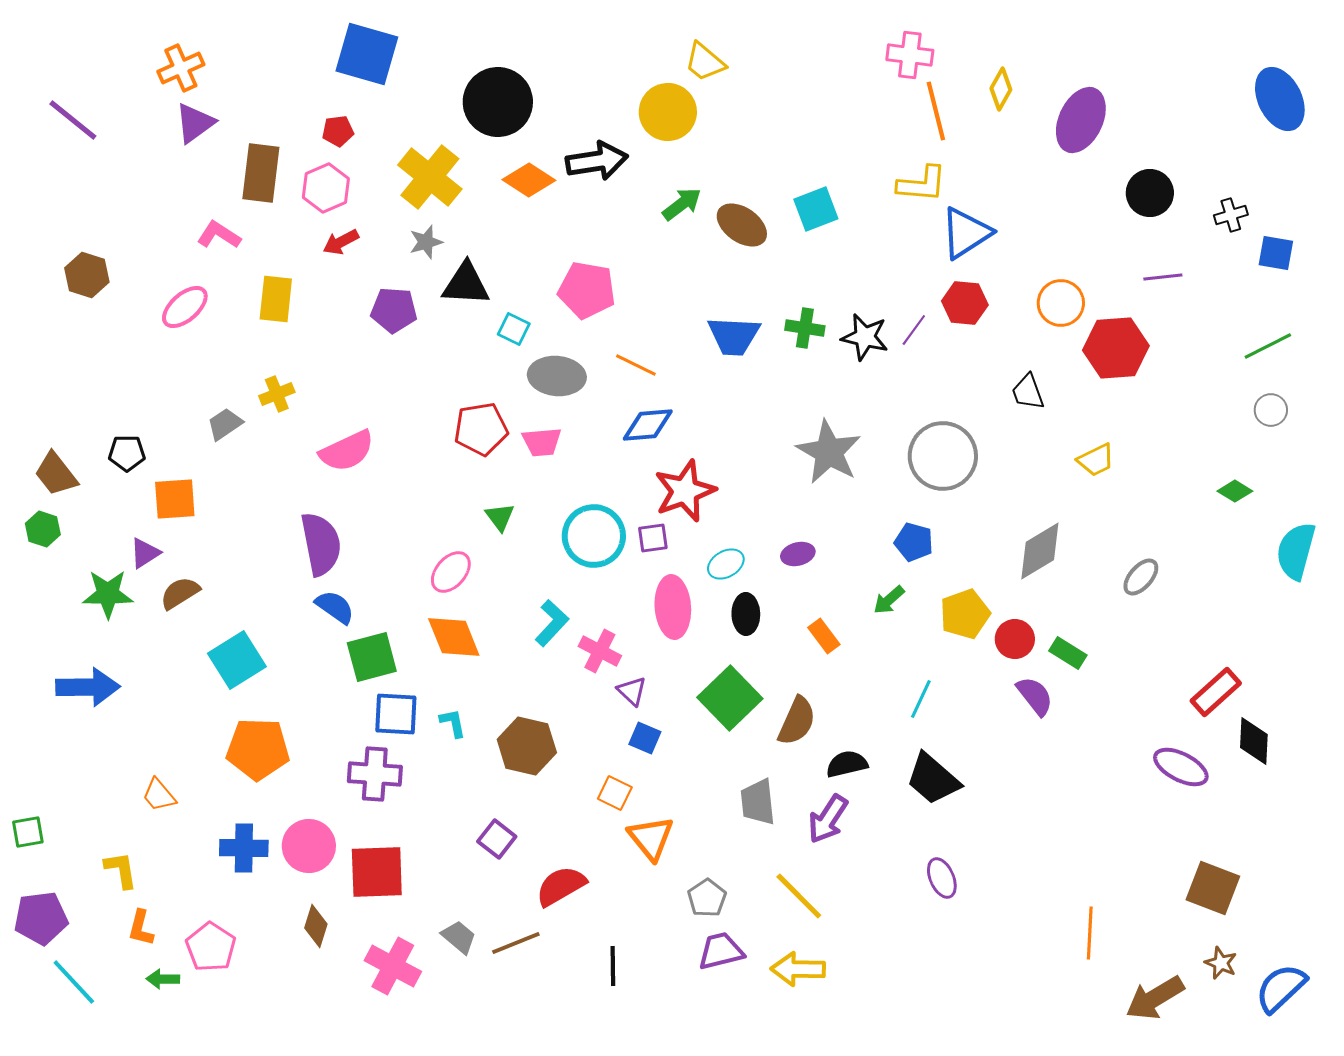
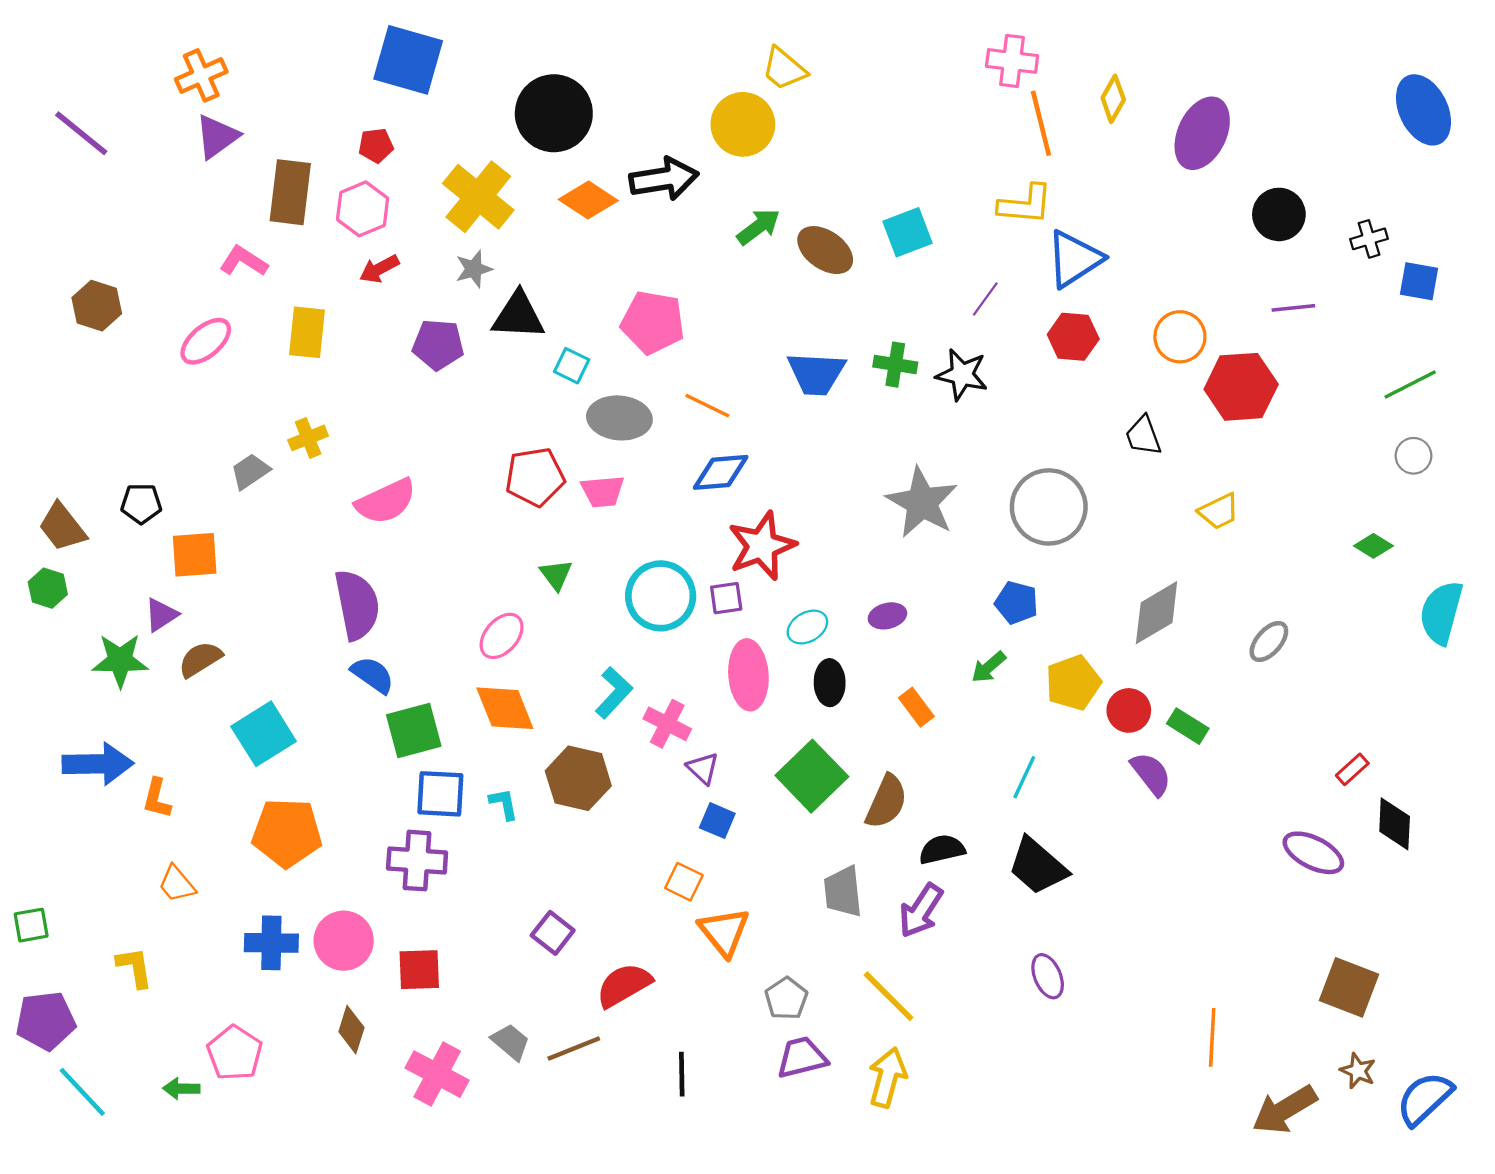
purple line: (914, 330) -> (985, 299), moved
red rectangle: (1216, 692) -> (1352, 769), size x0.6
brown hexagon: (527, 746) -> (578, 778), moved
red square: (377, 872) -> (419, 970), size x0.7
orange L-shape: (141, 928) -> (157, 798), moved
yellow arrow: (798, 969) -> (887, 1077), turned 104

